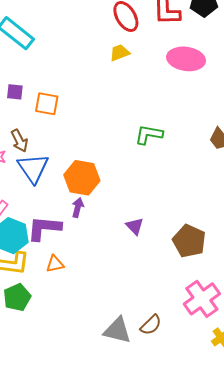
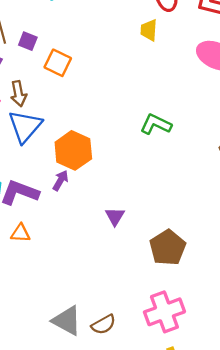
yellow trapezoid: (120, 53) -> (149, 30), turned -80

